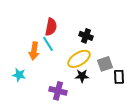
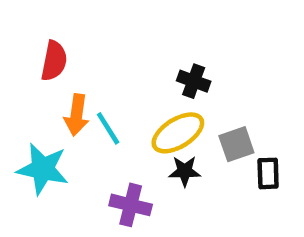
red semicircle: (51, 27) -> (54, 61), moved
cyan line: (48, 44) -> (108, 128), moved
cyan star: (19, 75) -> (43, 169), size x1.6

